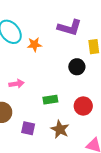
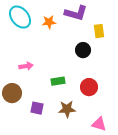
orange star: (34, 45) -> (49, 22), moved
brown star: (60, 129) -> (67, 109), turned -30

